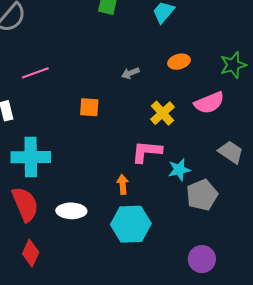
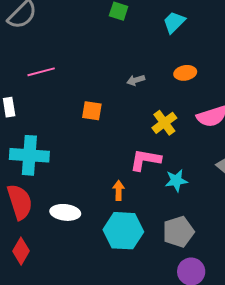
gray pentagon: (202, 195) -> (178, 232), moved

